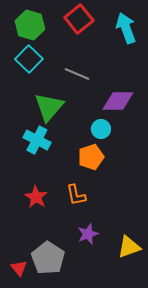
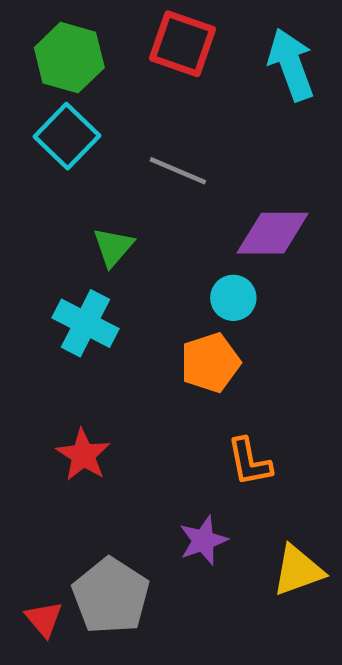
red square: (79, 19) -> (183, 44), turned -32
green triangle: (49, 107) -> (113, 247), size x0.6
orange L-shape: (76, 195) -> (250, 462), moved

